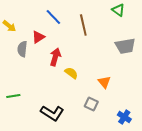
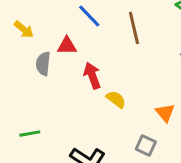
red triangle: (38, 37) -> (67, 46), turned 32
red arrow: (55, 57) -> (92, 76), turned -36

